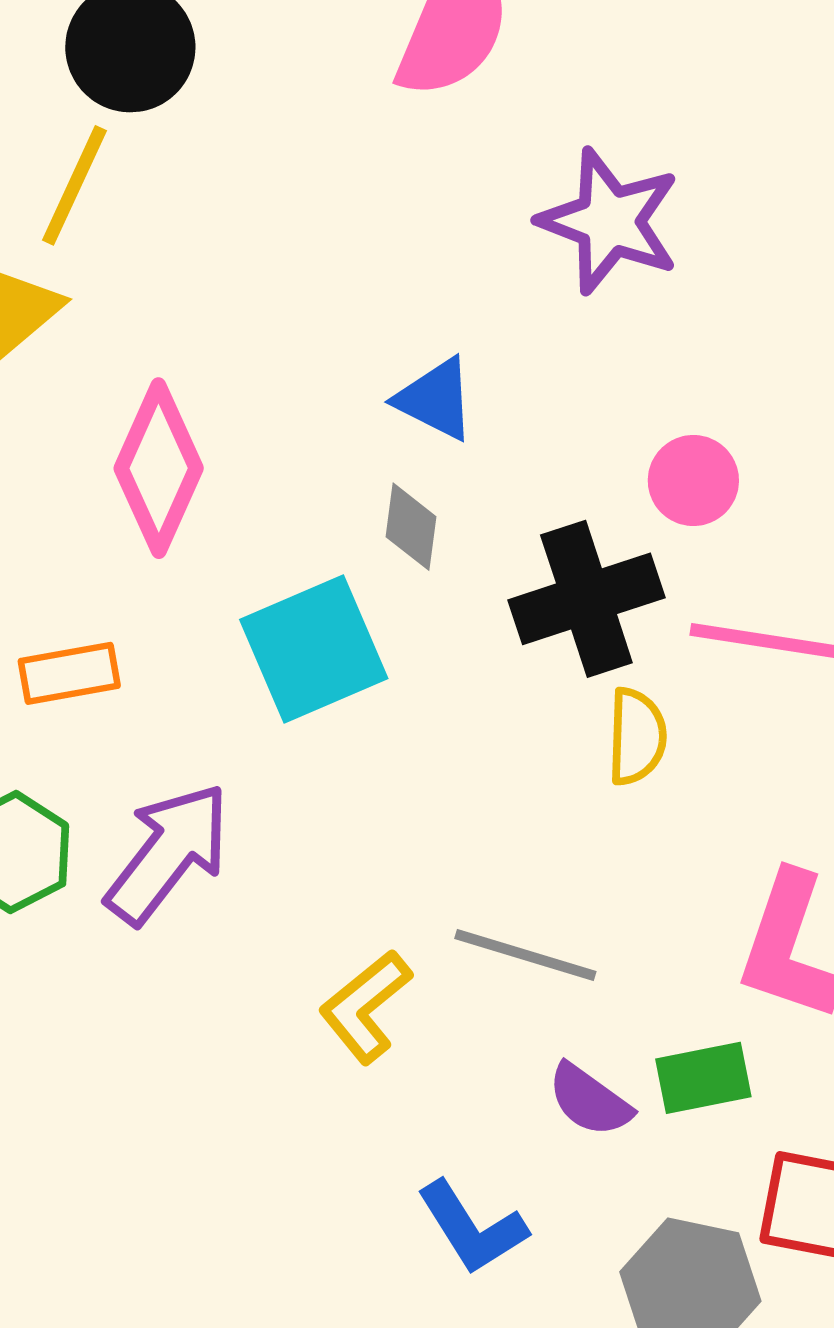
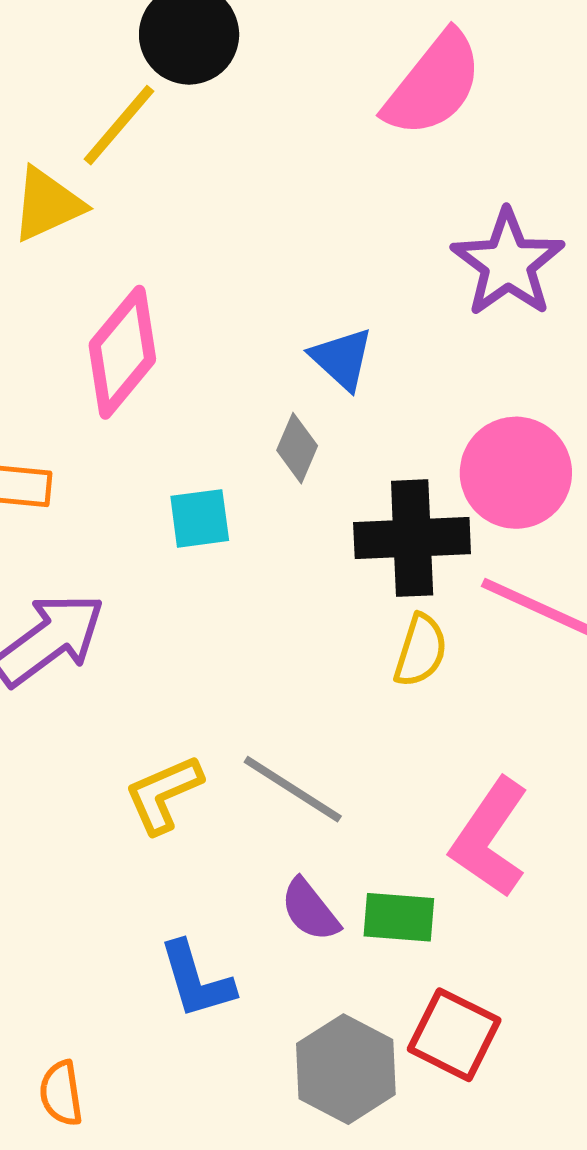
pink circle: (693, 481) -> (516, 473), size x1.6
cyan square: (314, 649) -> (200, 518), size x0.6

